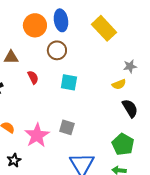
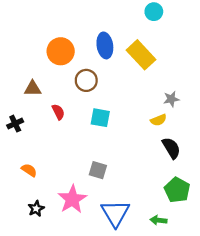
blue ellipse: (61, 20) -> (105, 45), moved
pink star: (37, 135) -> (72, 199), moved
green pentagon: (123, 144) -> (177, 190), moved

